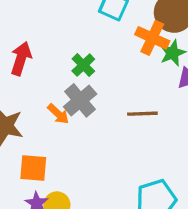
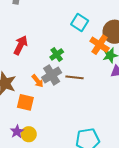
brown line: (142, 114) -> (75, 77), moved
orange square: (33, 168) -> (25, 102), moved

